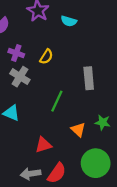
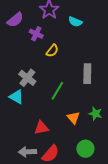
purple cross: (16, 53) -> (36, 34), moved
gray cross: (20, 77) -> (27, 78), moved
green circle: (96, 163) -> (85, 149), size x0.7

